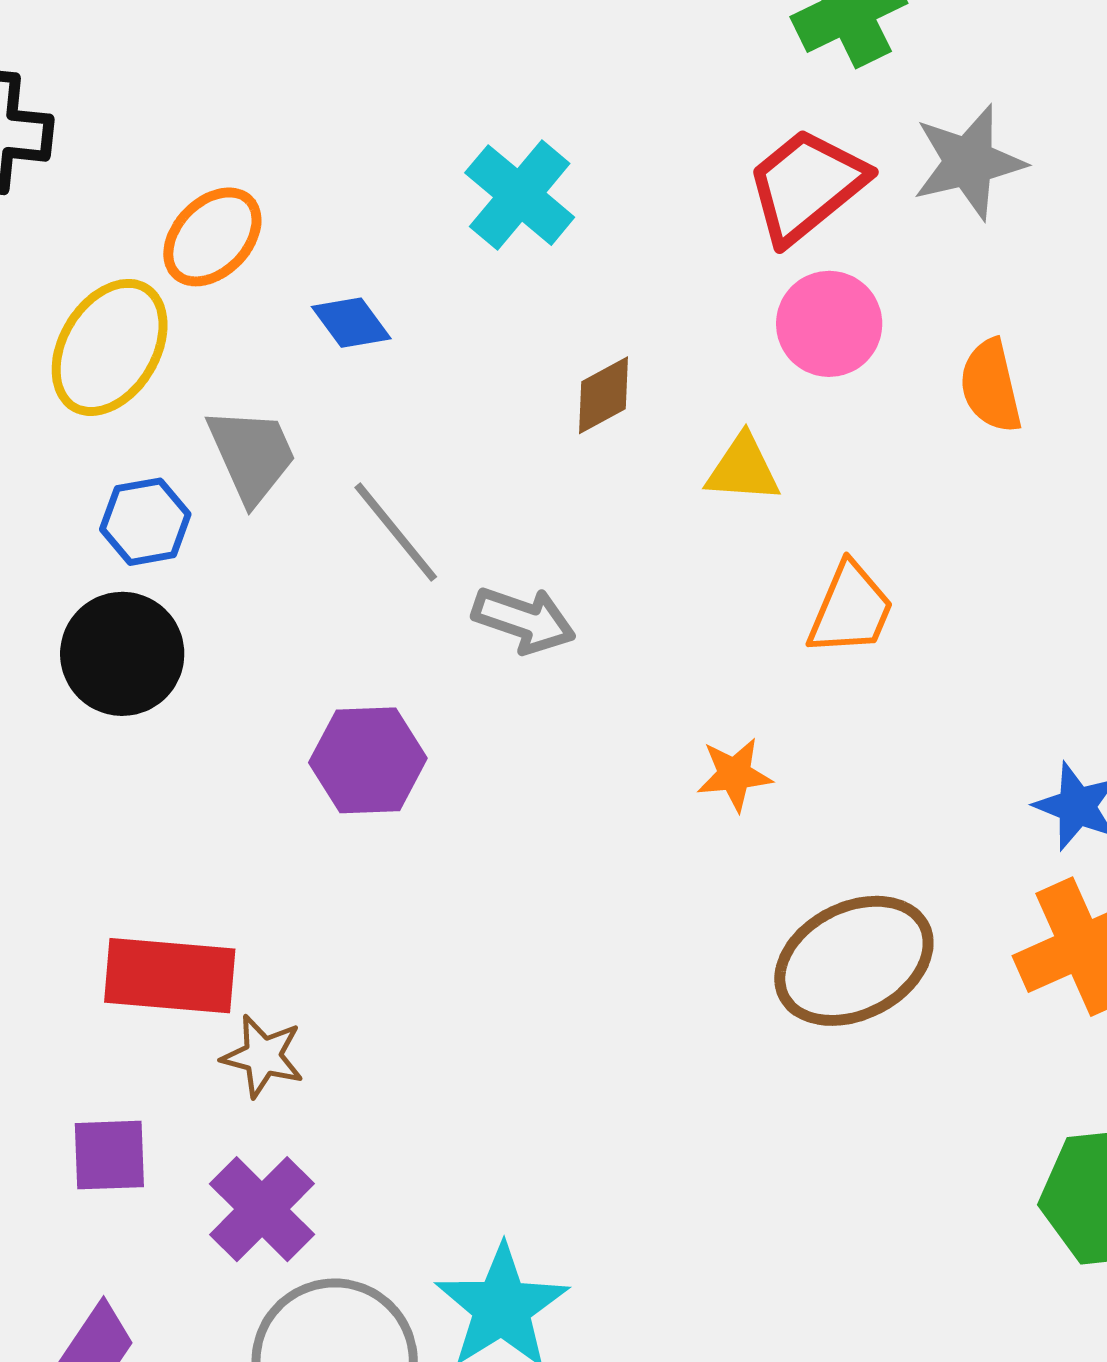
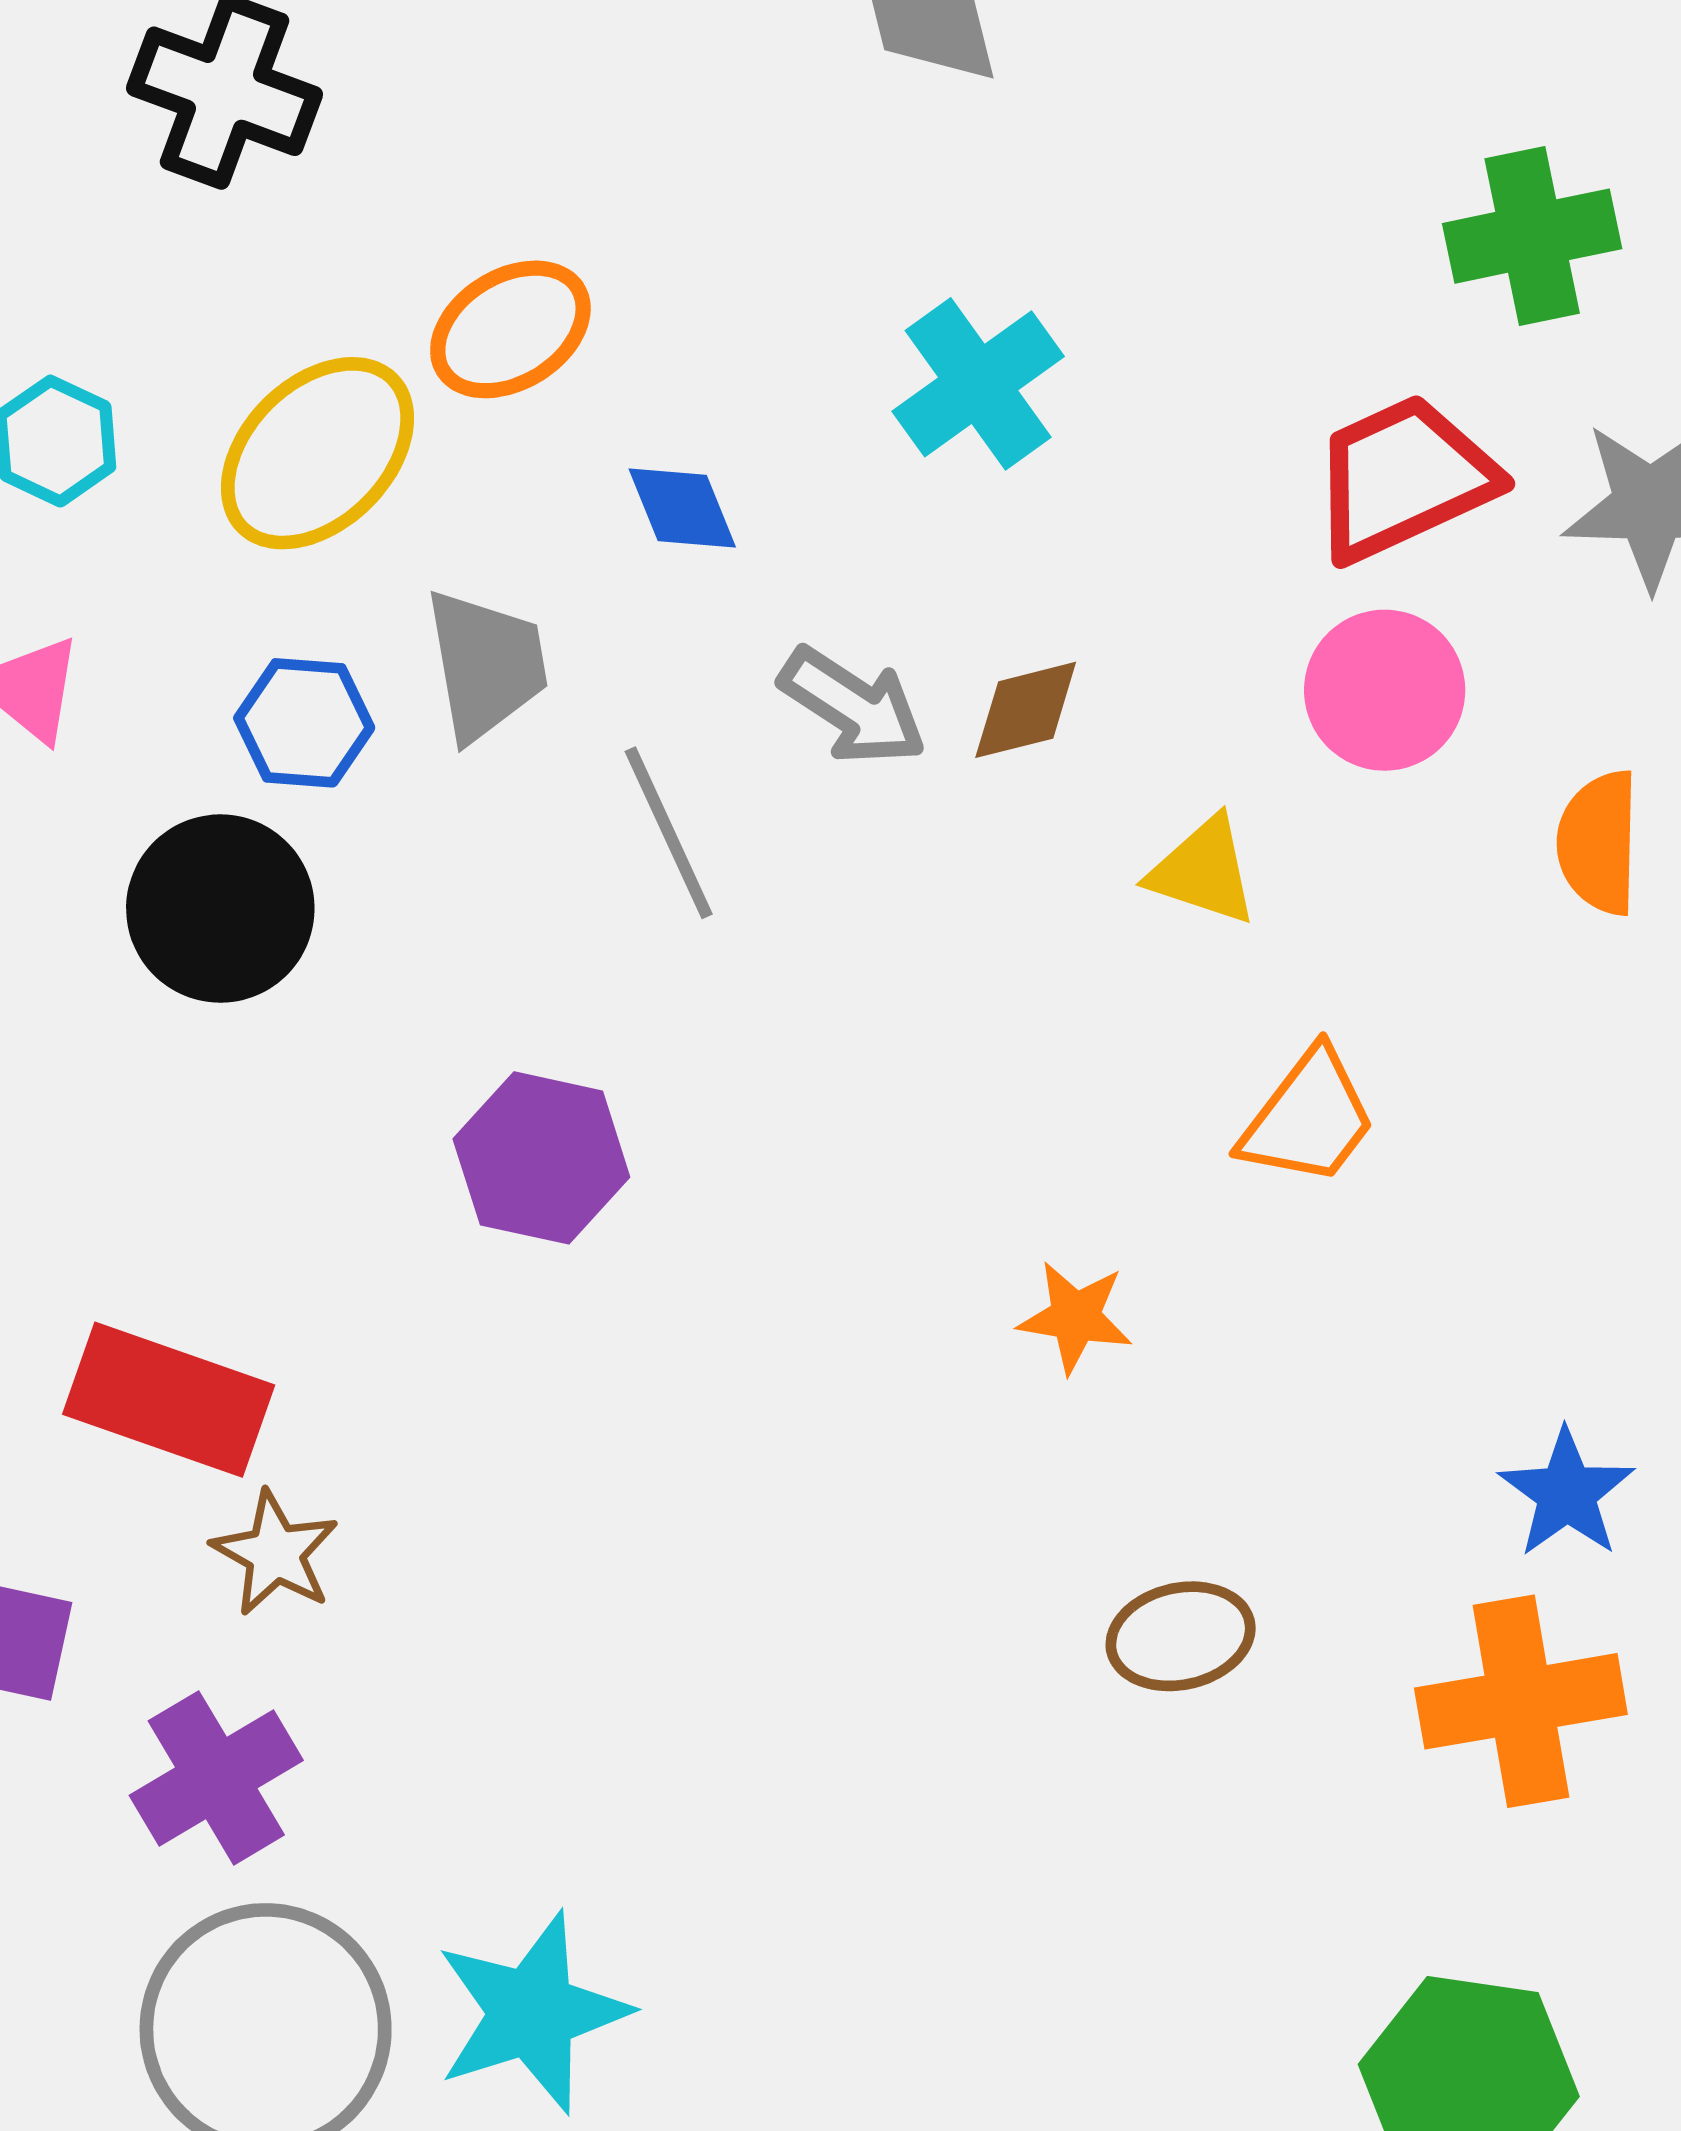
gray arrow: (524, 620) -> (853, 706), moved
brown ellipse: (854, 961) -> (1181, 1636), size x0.6

